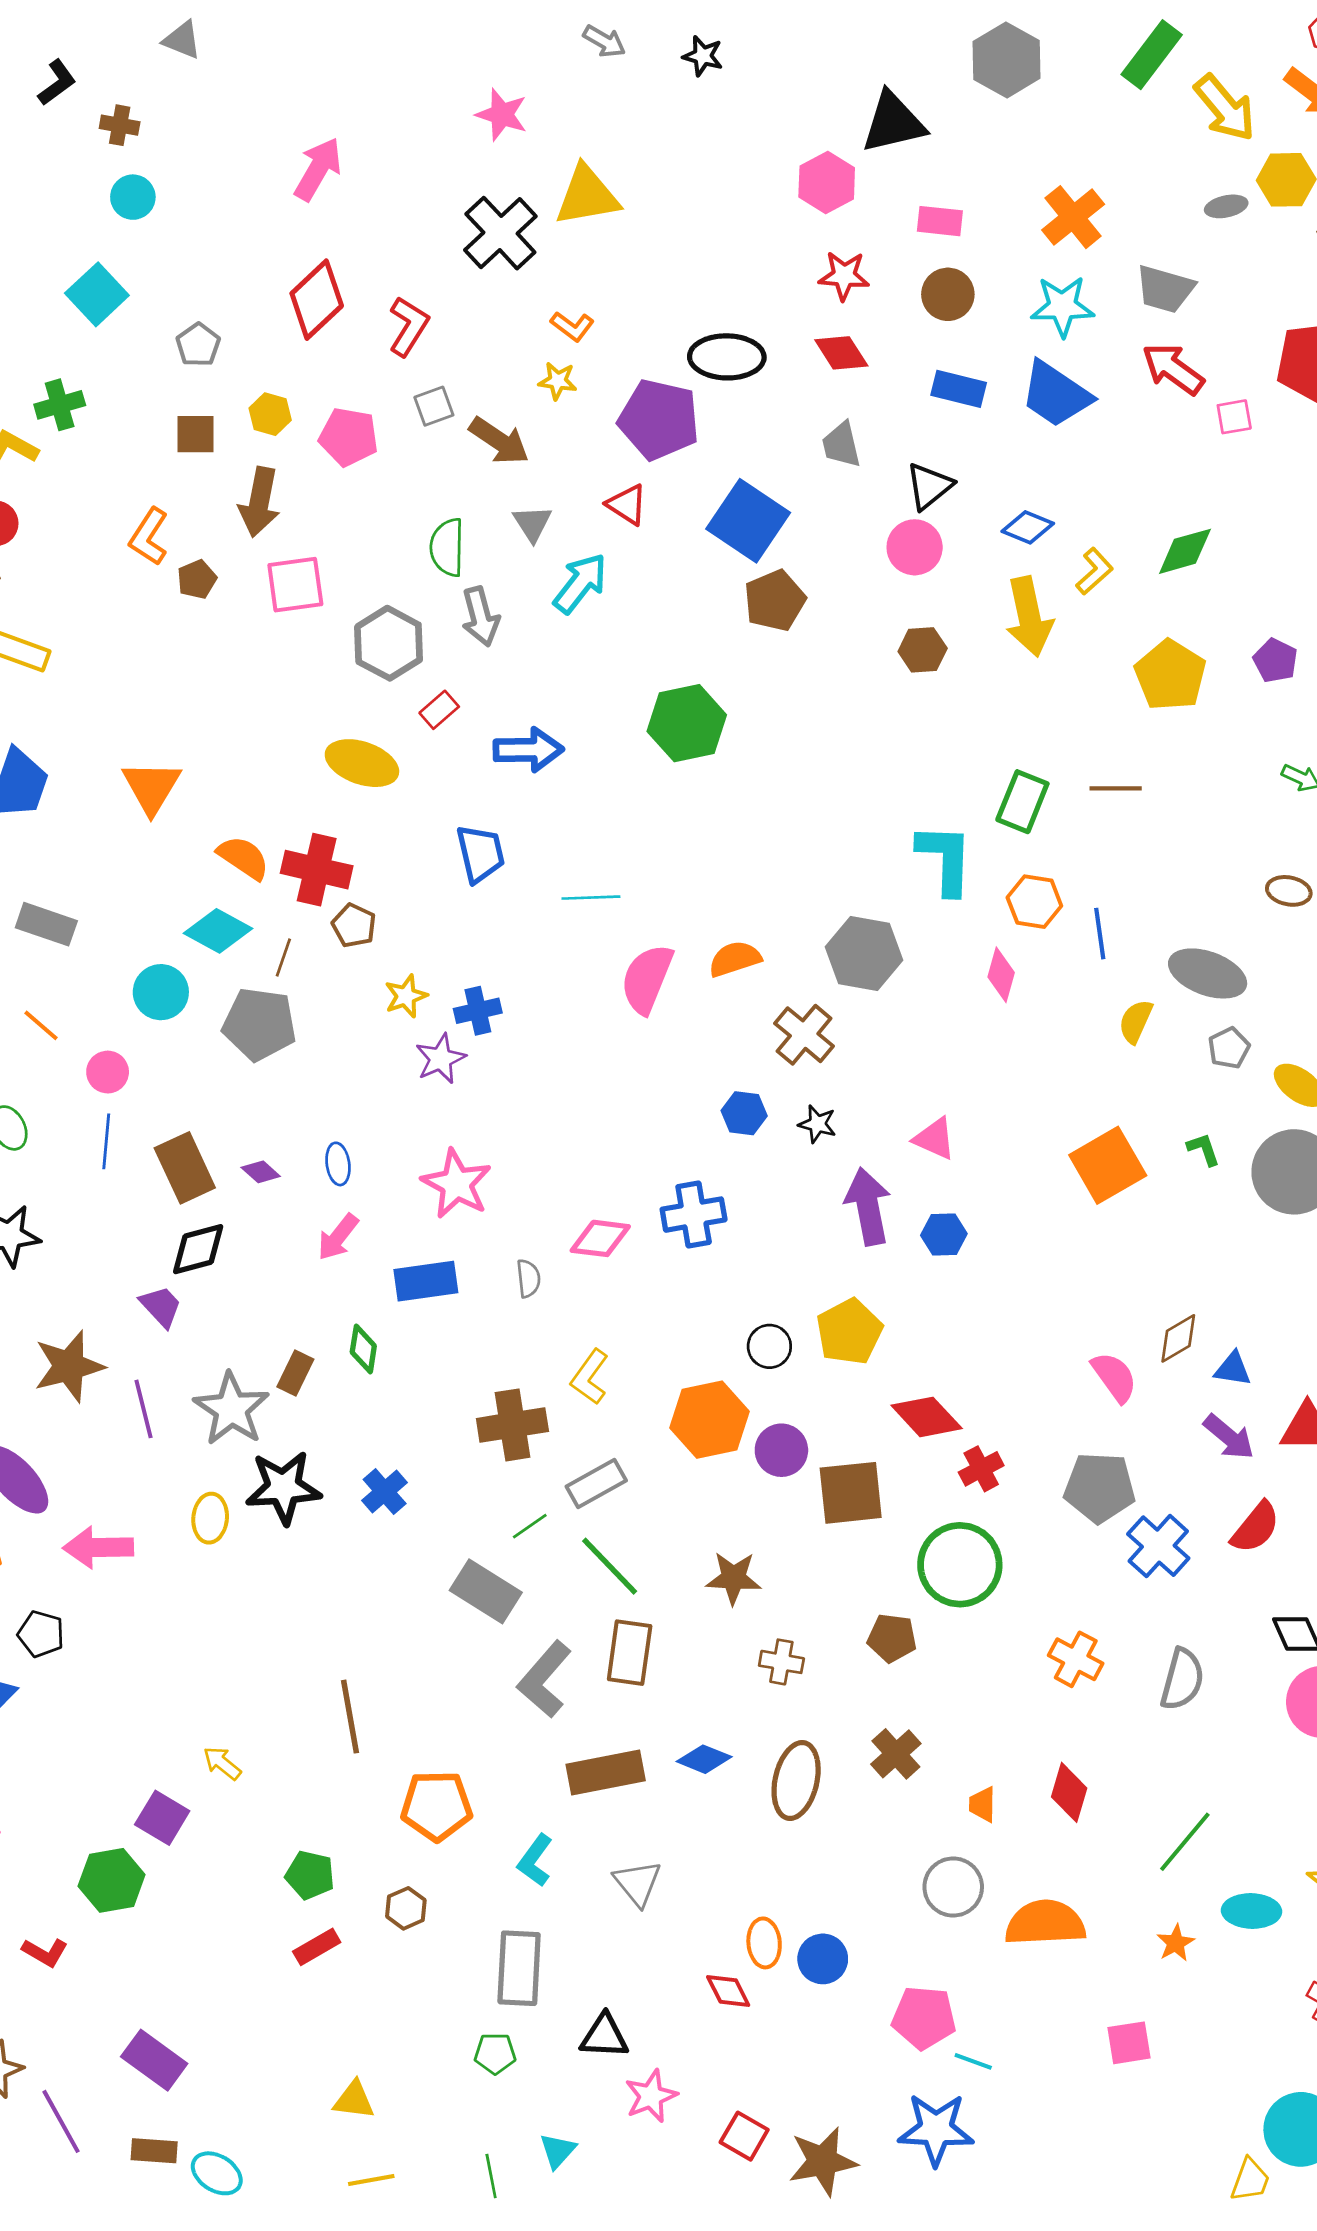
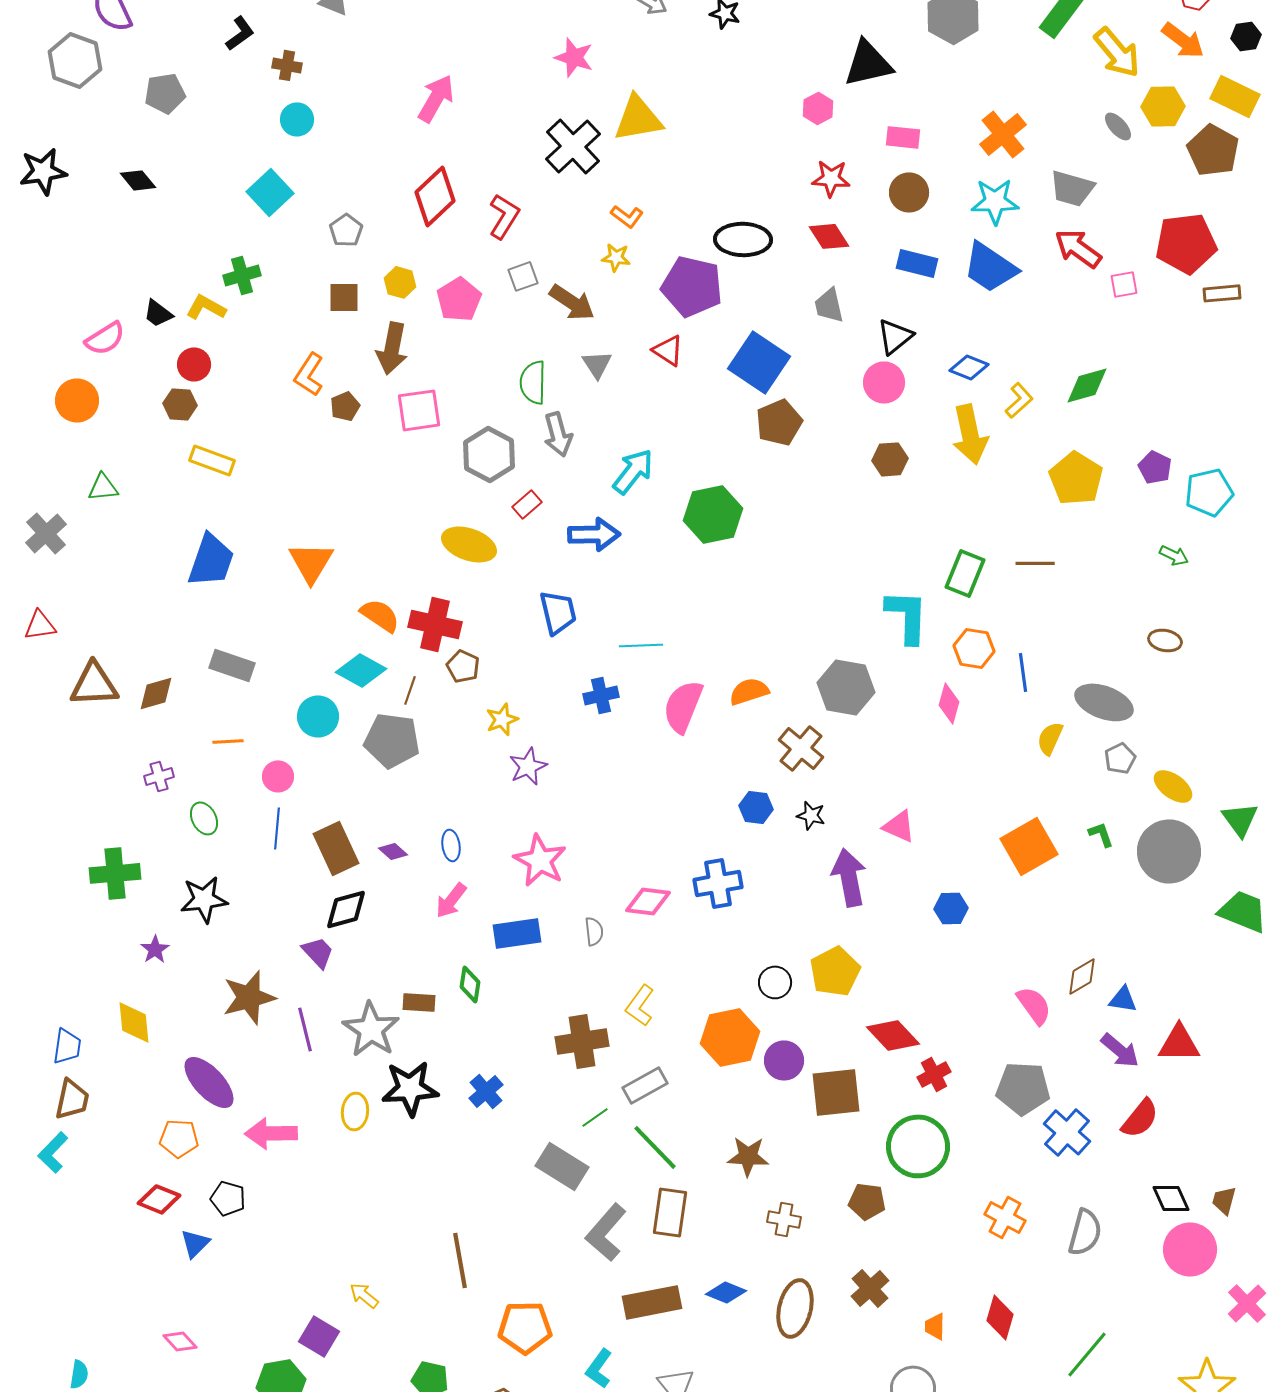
pink hexagon: (827, 182) -> (818, 108), size x0.7
gray ellipse: (1226, 206) -> (1118, 126), turned 60
pink pentagon: (349, 437) -> (459, 299), turned 30
cyan arrow: (580, 583) -> (633, 471), moved
blue cross: (478, 1011) -> (601, 695), moved
orange line: (41, 1025) -> (228, 741), turned -44
blue hexagon: (944, 1234) -> (951, 908), moved
brown rectangle: (295, 1373) -> (419, 1002), turned 68

